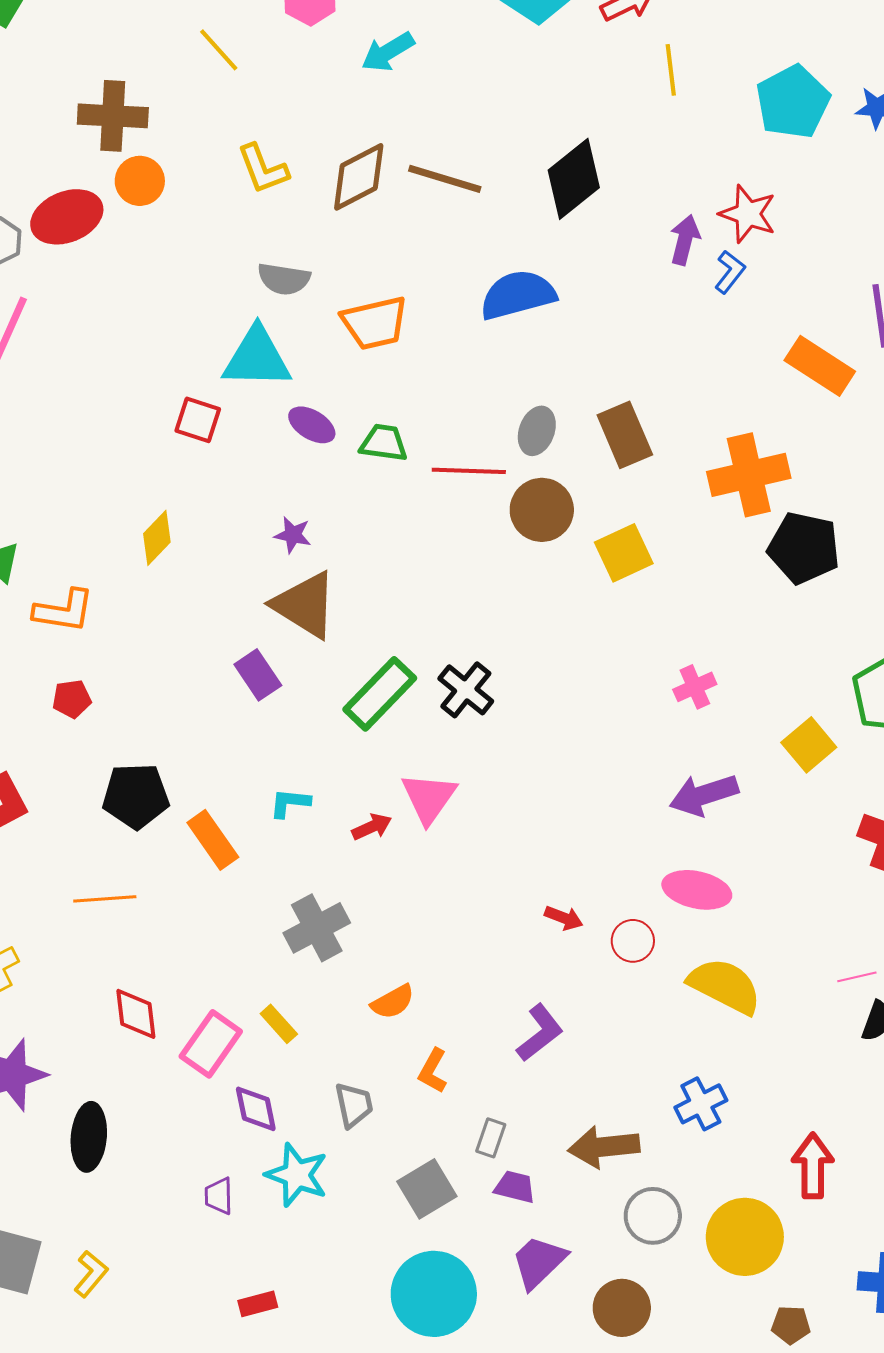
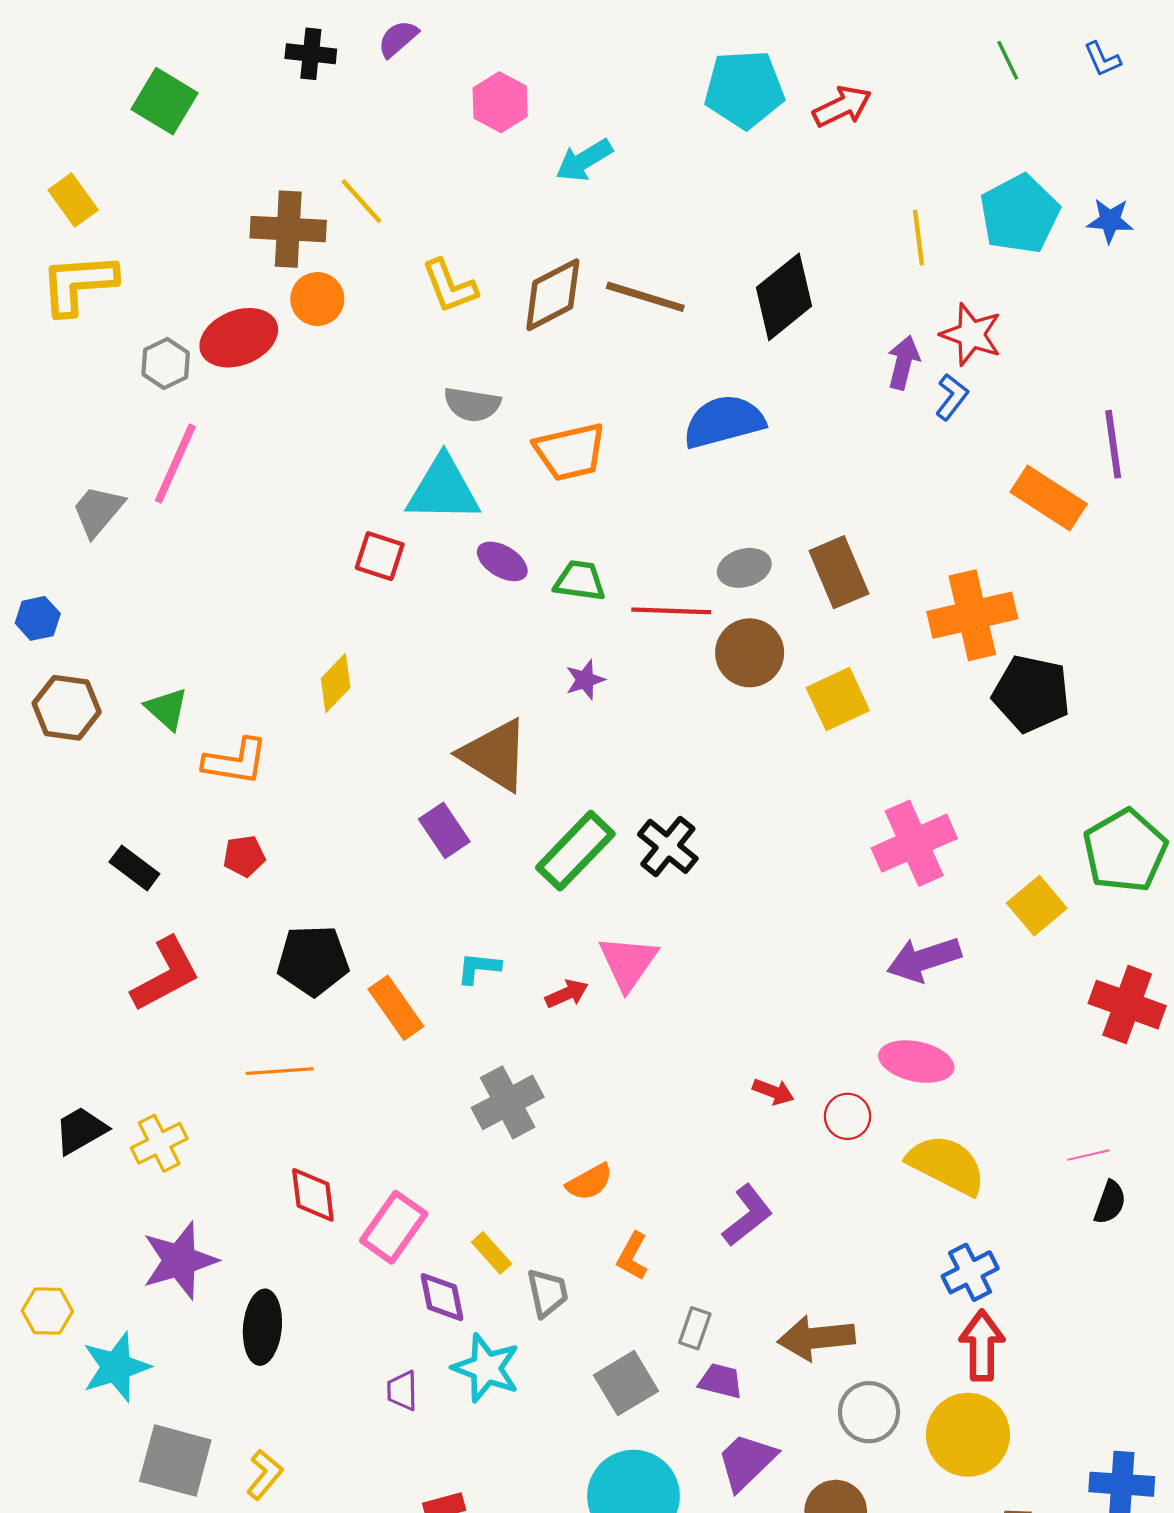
yellow line: (219, 50) -> (361, 201), moved
yellow line: (671, 70) -> (918, 238), moved
gray ellipse: (537, 431) -> (744, 568), turned 54
purple star: (293, 535) -> (585, 680), moved, turned -30
pink cross: (695, 687) -> (914, 843), size x1.8
yellow rectangle: (279, 1024) -> (492, 1253), moved
blue cross: (701, 1104) -> (970, 1272), moved
red arrow: (813, 1166) -> (982, 1345), moved

